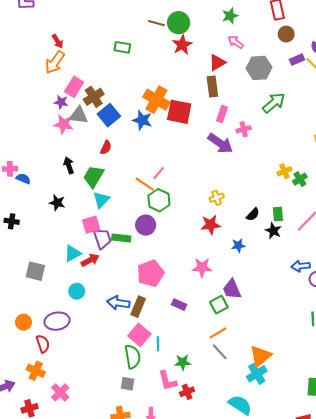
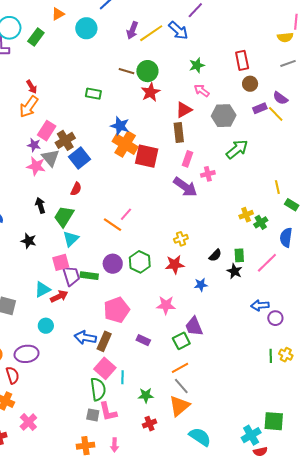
gray triangle: (79, 115) -> (50, 158), turned 42
blue star: (142, 120) -> (120, 126), moved
green hexagon: (159, 200) -> (140, 262), moved
orange triangle: (260, 356) -> (179, 406), moved
cyan cross: (257, 374) -> (251, 435), moved
pink L-shape: (167, 381) -> (108, 412), moved

